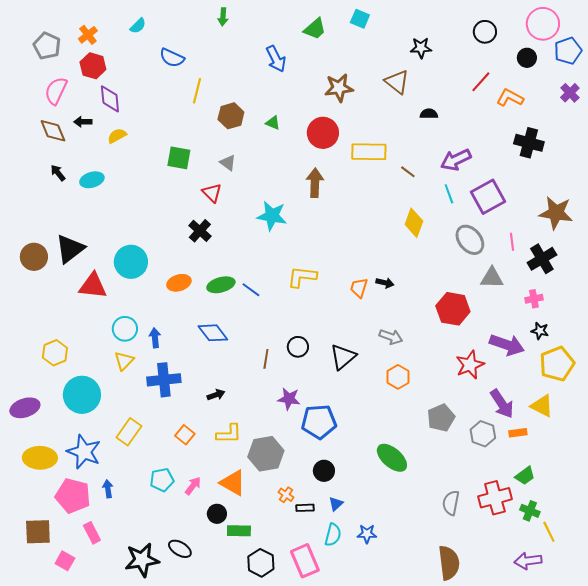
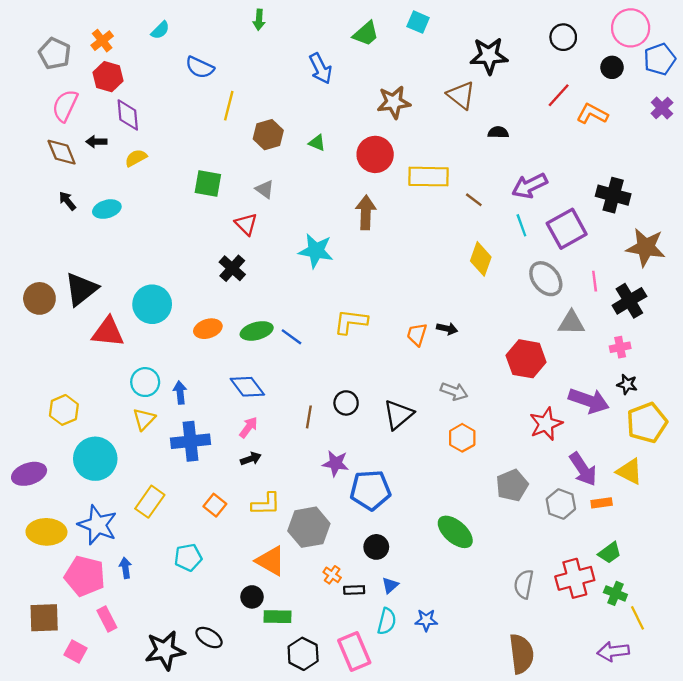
black star: (421, 48) -> (489, 56), size x1.5
black cross: (529, 143) -> (613, 195), moved
pink arrow: (193, 486) -> (249, 427), moved

